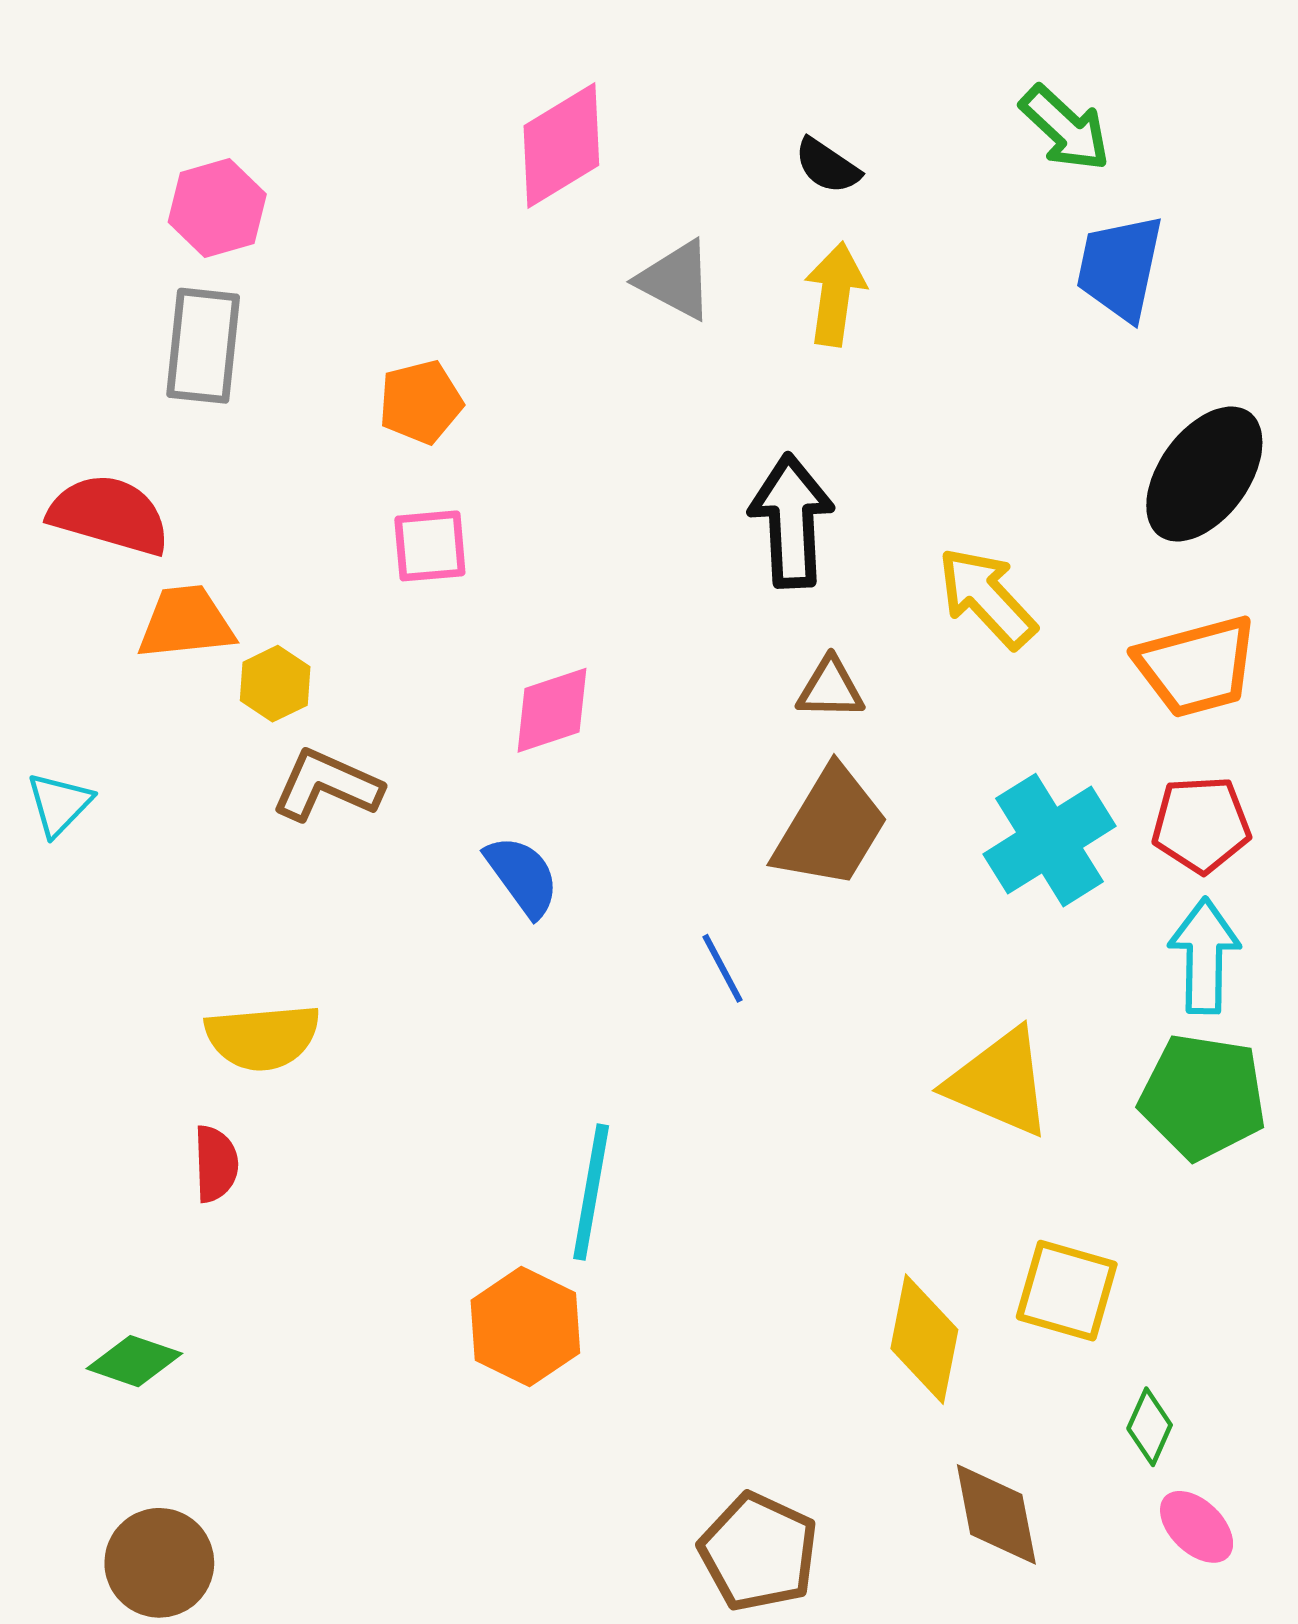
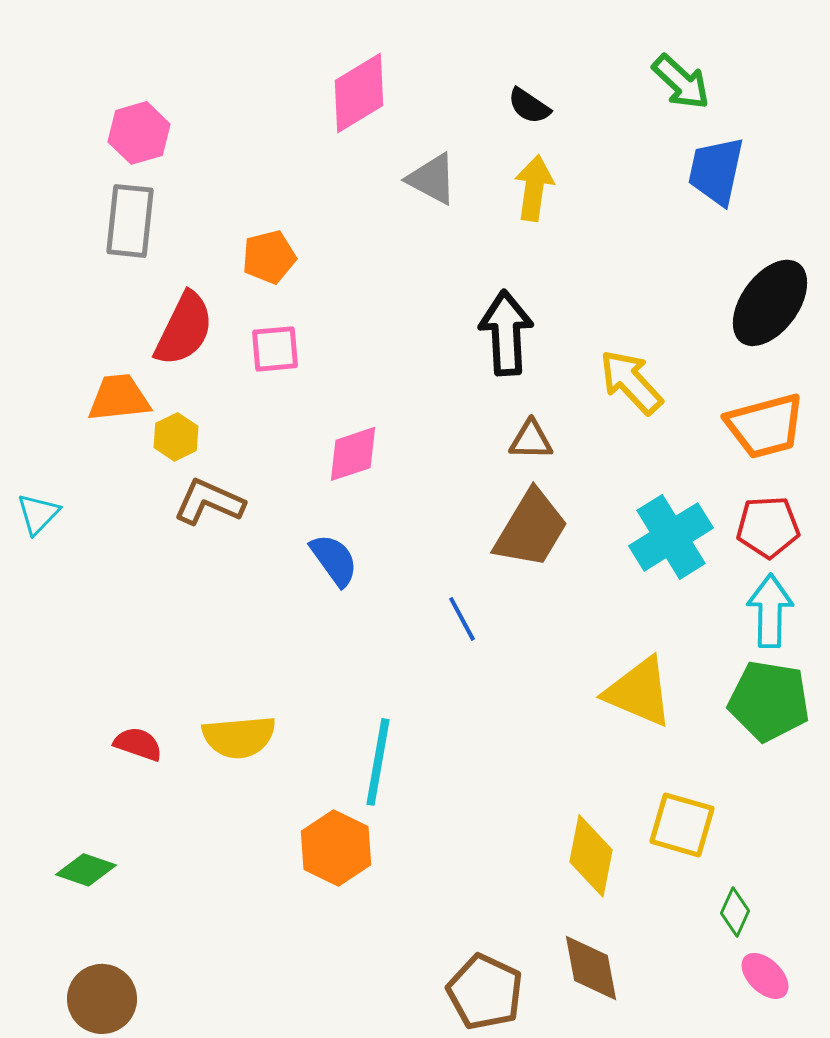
red semicircle: (109, 515) -> (184, 329), moved, turned 100
yellow semicircle: (263, 1037) -> (239, 737), moved
red semicircle: (216, 1164) -> (138, 744), turned -69
brown diamond: (996, 1514) -> (591, 968), moved

